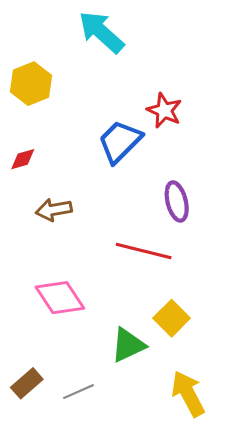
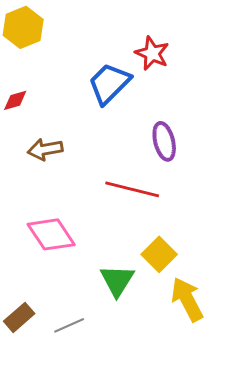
green triangle: (128, 345) -> (117, 280), turned -33
yellow arrow: (188, 394) -> (187, 299), moved

